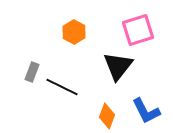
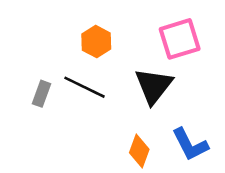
black line: (62, 87) -> (84, 87), moved

